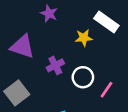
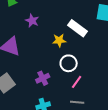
purple cross: (55, 65) -> (43, 78), moved
white circle: (83, 77) -> (69, 63), moved

